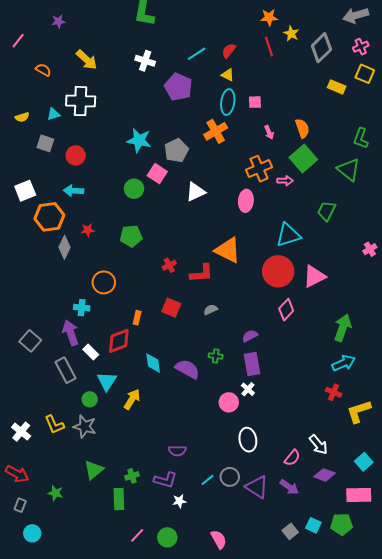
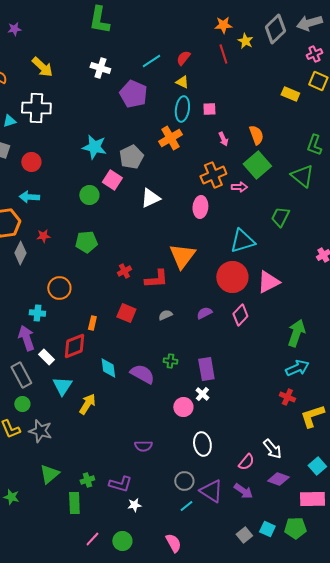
gray diamond: (321, 48) -> (275, 29), moved
orange triangle: (228, 250) -> (182, 256), turned 40
purple semicircle: (250, 336) -> (204, 313), moved
green circle: (90, 399) -> (22, 404), moved
purple semicircle: (177, 451) -> (143, 446), moved
cyan line: (208, 480) -> (186, 506), moved

